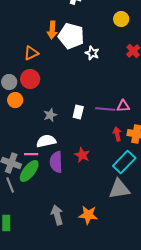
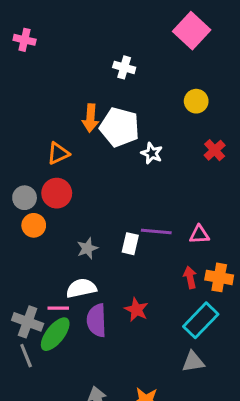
purple line: (105, 109) -> (156, 231), moved
gray triangle: (119, 189) -> (193, 362), size x0.7

